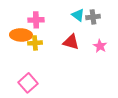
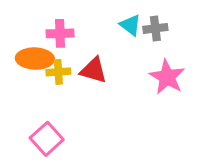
red triangle: (71, 42) -> (93, 70), moved
pink star: (100, 46) -> (167, 77), size x1.5

